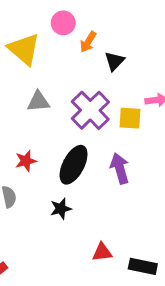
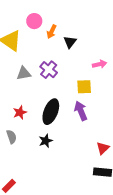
purple cross: (90, 110) -> (49, 70), moved, size x0.7
yellow square: (130, 118) -> (84, 87), moved
red triangle: (102, 252) -> (103, 148), moved, turned -32

